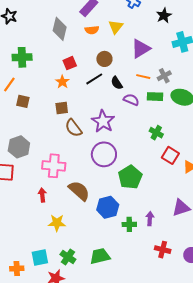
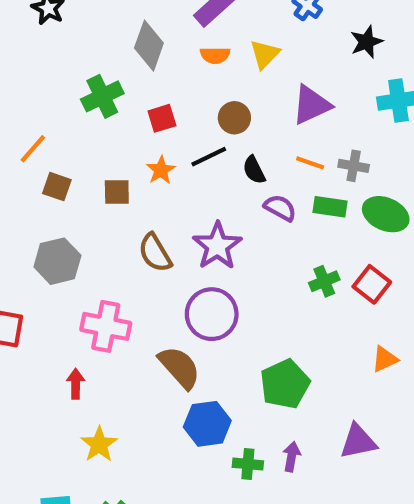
green cross: (22, 57) -> (102, 96), moved, turned -30
gray cross: (164, 76) -> (354, 166), turned 32
orange star: (62, 82) -> (161, 170), moved
brown square: (62, 108) -> (117, 192), moved
green cross: (156, 133) -> (324, 281), turned 32
gray hexagon: (19, 147) -> (57, 261), moved
red square: (170, 155) -> (372, 284), moved
green pentagon: (130, 177) -> (285, 384), moved
brown semicircle: (79, 191) -> (179, 367), moved
yellow star: (57, 223) -> (99, 444), turned 30

